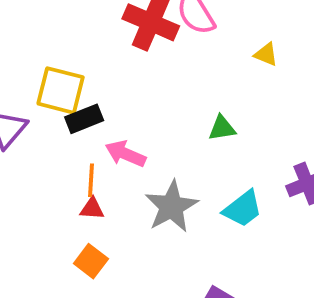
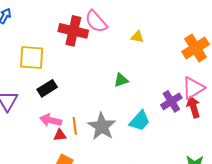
yellow square: (61, 90) -> (32, 58), moved
pink arrow: (125, 154) -> (51, 120), moved
orange line: (91, 180) -> (75, 126), moved

